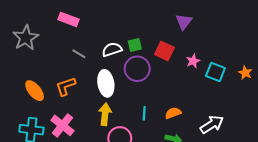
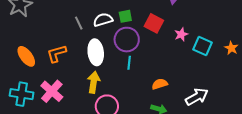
gray line: (79, 54) -> (79, 23), moved, turned 32
cyan line: (144, 113) -> (129, 63), moved

